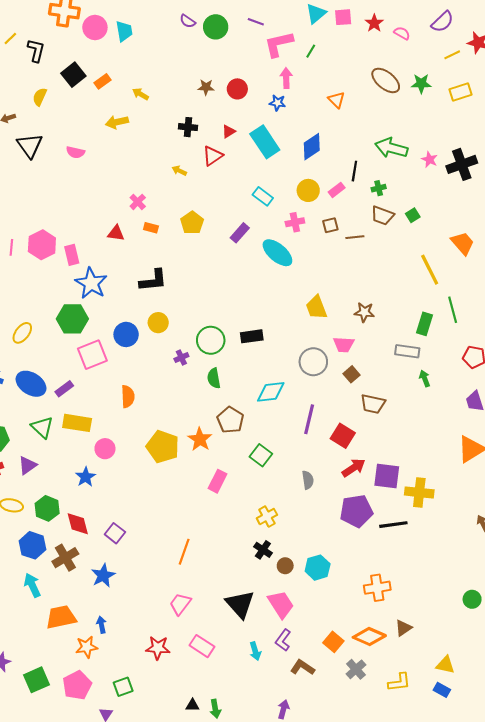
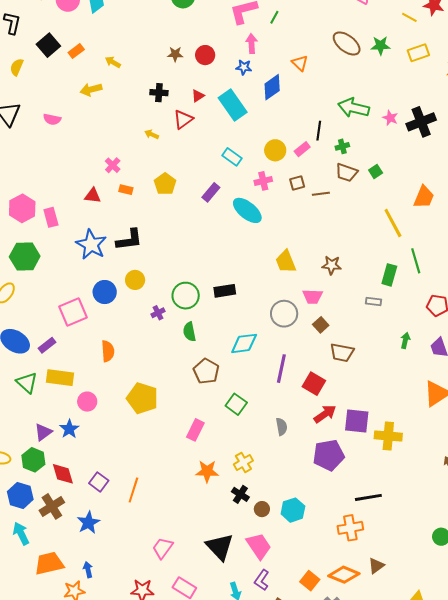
yellow line: (452, 55) -> (409, 17), turned 56
blue diamond: (312, 147) -> (272, 87), moved
orange trapezoid: (463, 243) -> (424, 197), turned 65
blue star: (91, 283) -> (91, 245), moved
green hexagon: (72, 319) -> (25, 256), moved
gray rectangle: (407, 351) -> (373, 301), size x0.7
green arrow: (425, 378) -> (405, 340), moved, turned 35
orange star: (200, 439) -> (207, 471), moved, turned -30
purple triangle: (27, 465) -> (43, 432), moved
black line: (393, 525) -> (368, 497), moved
orange line: (184, 552) -> (133, 490), moved

